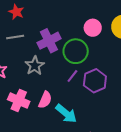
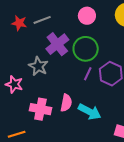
pink circle: (93, 28) -> (87, 16), moved
gray line: (15, 37) -> (42, 20), moved
gray star: (35, 66) -> (38, 66), moved

